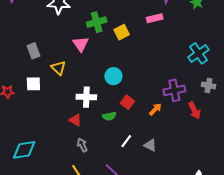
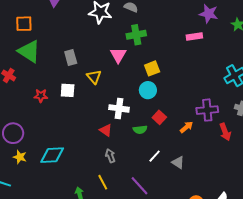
yellow square: (122, 32) -> (152, 68), moved

